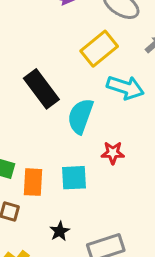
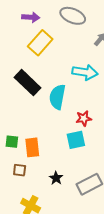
yellow rectangle: (99, 49) -> (40, 43), moved
cyan square: (74, 178) -> (76, 140), moved

